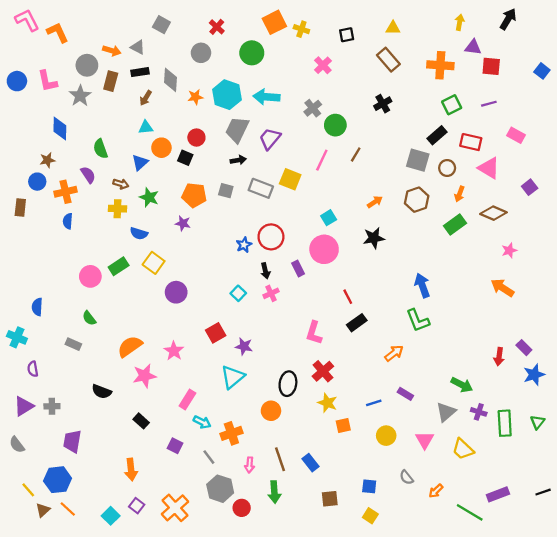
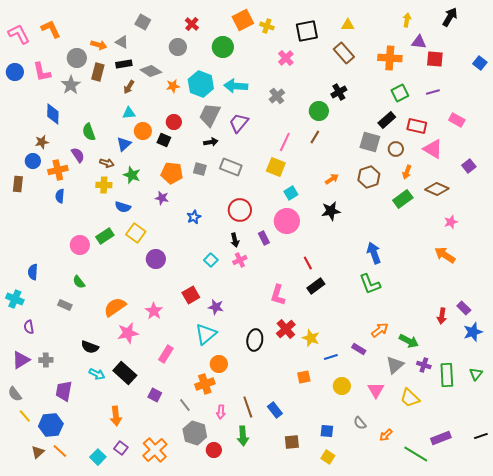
pink L-shape: (27, 20) -> (19, 34), moved
black square: (347, 35) -> (307, 31), size x1.6
gray diamond: (170, 80) -> (151, 71), turned -60
green circle: (335, 125) -> (319, 111), moved
yellow square: (290, 179) -> (276, 167), moved
blue star: (244, 245) -> (194, 217), moved
orange arrow: (394, 353) -> (380, 330), moved
yellow star: (327, 403) -> (311, 338), moved
orange circle: (271, 411) -> (219, 364), moved
black rectangle: (141, 421) -> (125, 373), size x1.6
cyan arrow: (202, 422) -> (97, 374), moved
yellow line: (28, 490) -> (25, 416), moved

